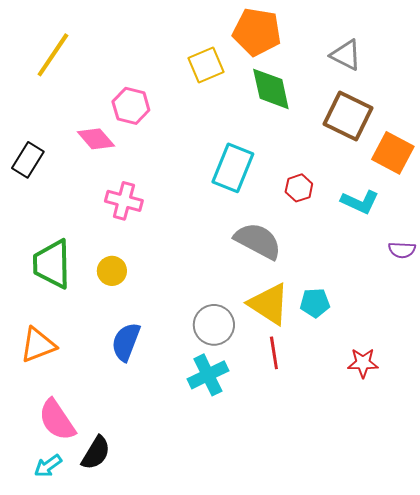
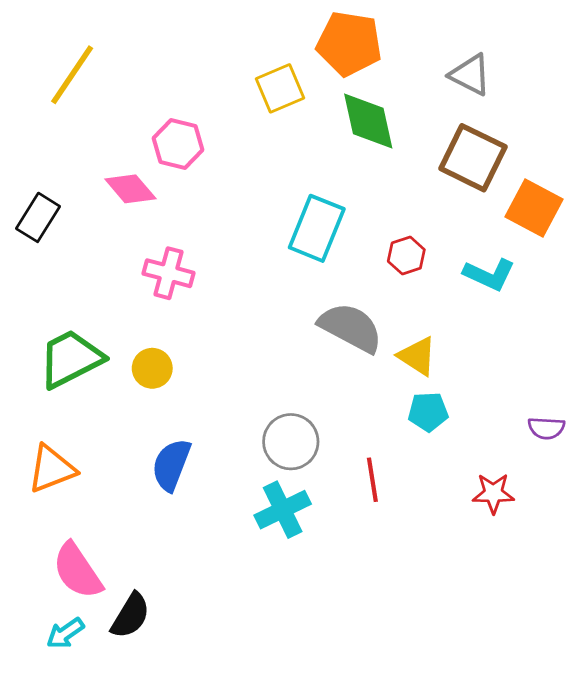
purple semicircle: (402, 250) -> (546, 428), moved
green trapezoid: (52, 264) -> (71, 359), turned 64
yellow triangle: (269, 304) -> (417, 356), moved, size x0.7

